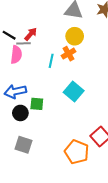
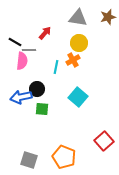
red arrow: (31, 34) -> (45, 33), moved
black circle: (20, 113) -> (37, 89), moved
gray square: (23, 145) -> (29, 160), moved
orange pentagon: (77, 152) -> (64, 157), moved

